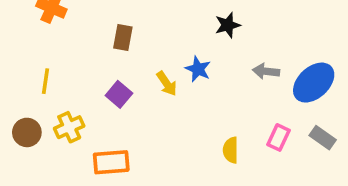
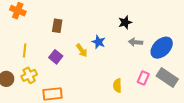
black star: (228, 25) -> (125, 22), moved
yellow line: (46, 81) -> (25, 50), moved
gray rectangle: (323, 138) -> (167, 78), size x1.5

